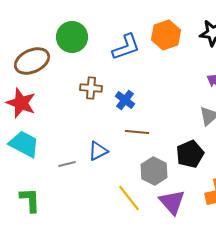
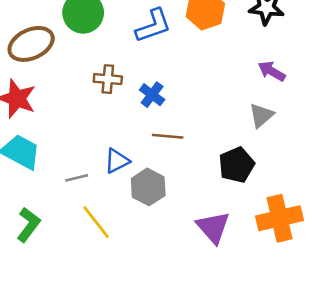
gray hexagon: (154, 171) -> (148, 187), moved
yellow line: (129, 198) -> (96, 222), moved
green L-shape: (30, 200) -> (28, 225), turned 40

